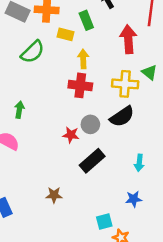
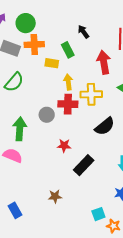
green semicircle: (33, 52) -> (14, 82), moved
yellow cross: (125, 84) -> (91, 94), moved
green arrow: (19, 110) -> (20, 129), size x1.6
gray circle: (90, 124) -> (47, 115), moved

